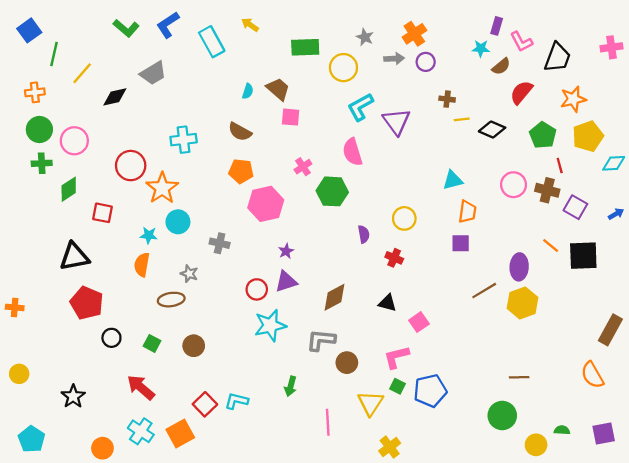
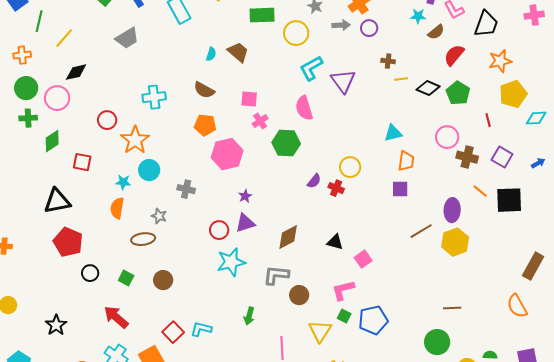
black diamond: (115, 97) -> (76, 72), moved
pink square: (291, 117) -> (249, 99), moved
green pentagon: (543, 135) -> (458, 93), moved
red circle: (131, 166) -> (107, 120), size x0.7
brown cross: (547, 190) -> (467, 157), moved
purple semicircle: (364, 234) -> (314, 181), turned 49
red cross: (394, 258) -> (336, 188), moved

